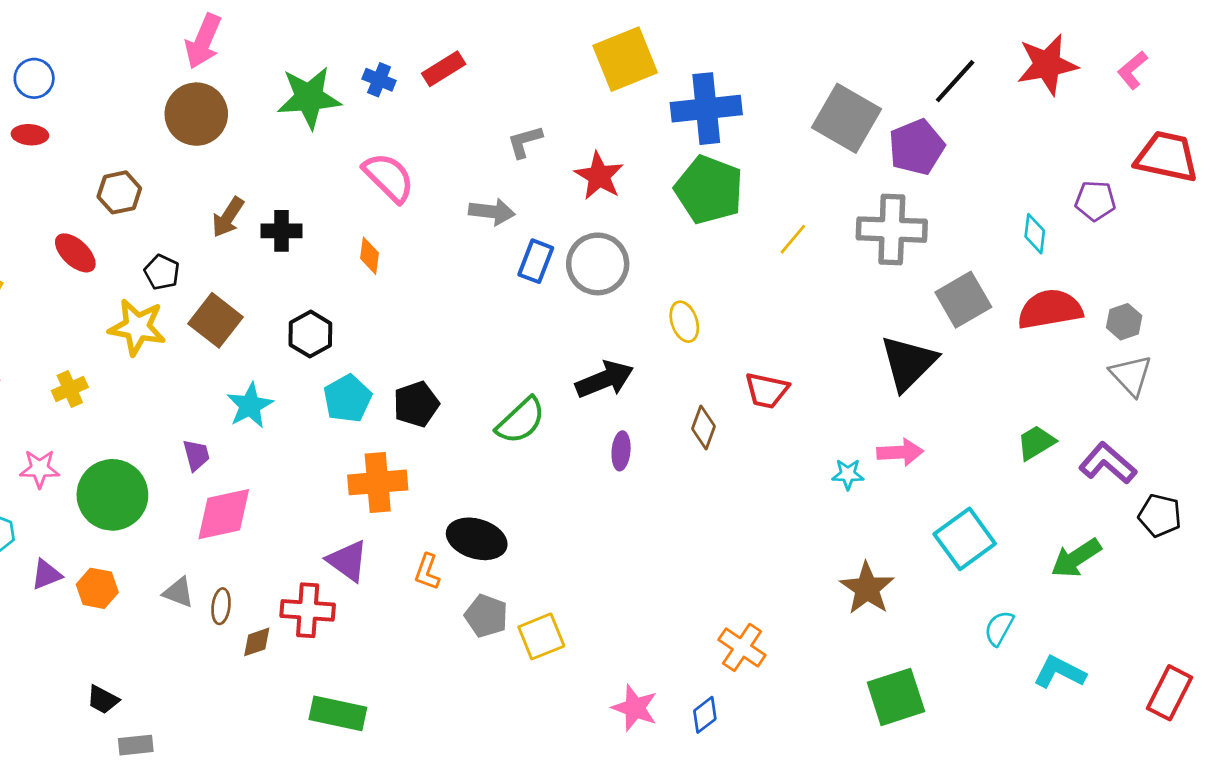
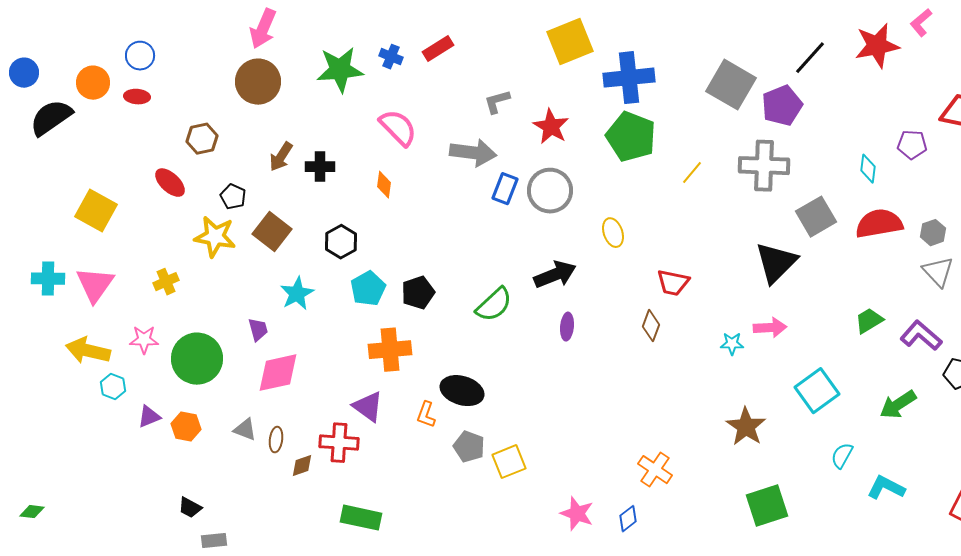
pink L-shape: (1132, 70) -> (921, 23), moved
gray arrow: (492, 212) -> (473, 153), size x1.4
brown diamond: (703, 428) -> (651, 326), moved

